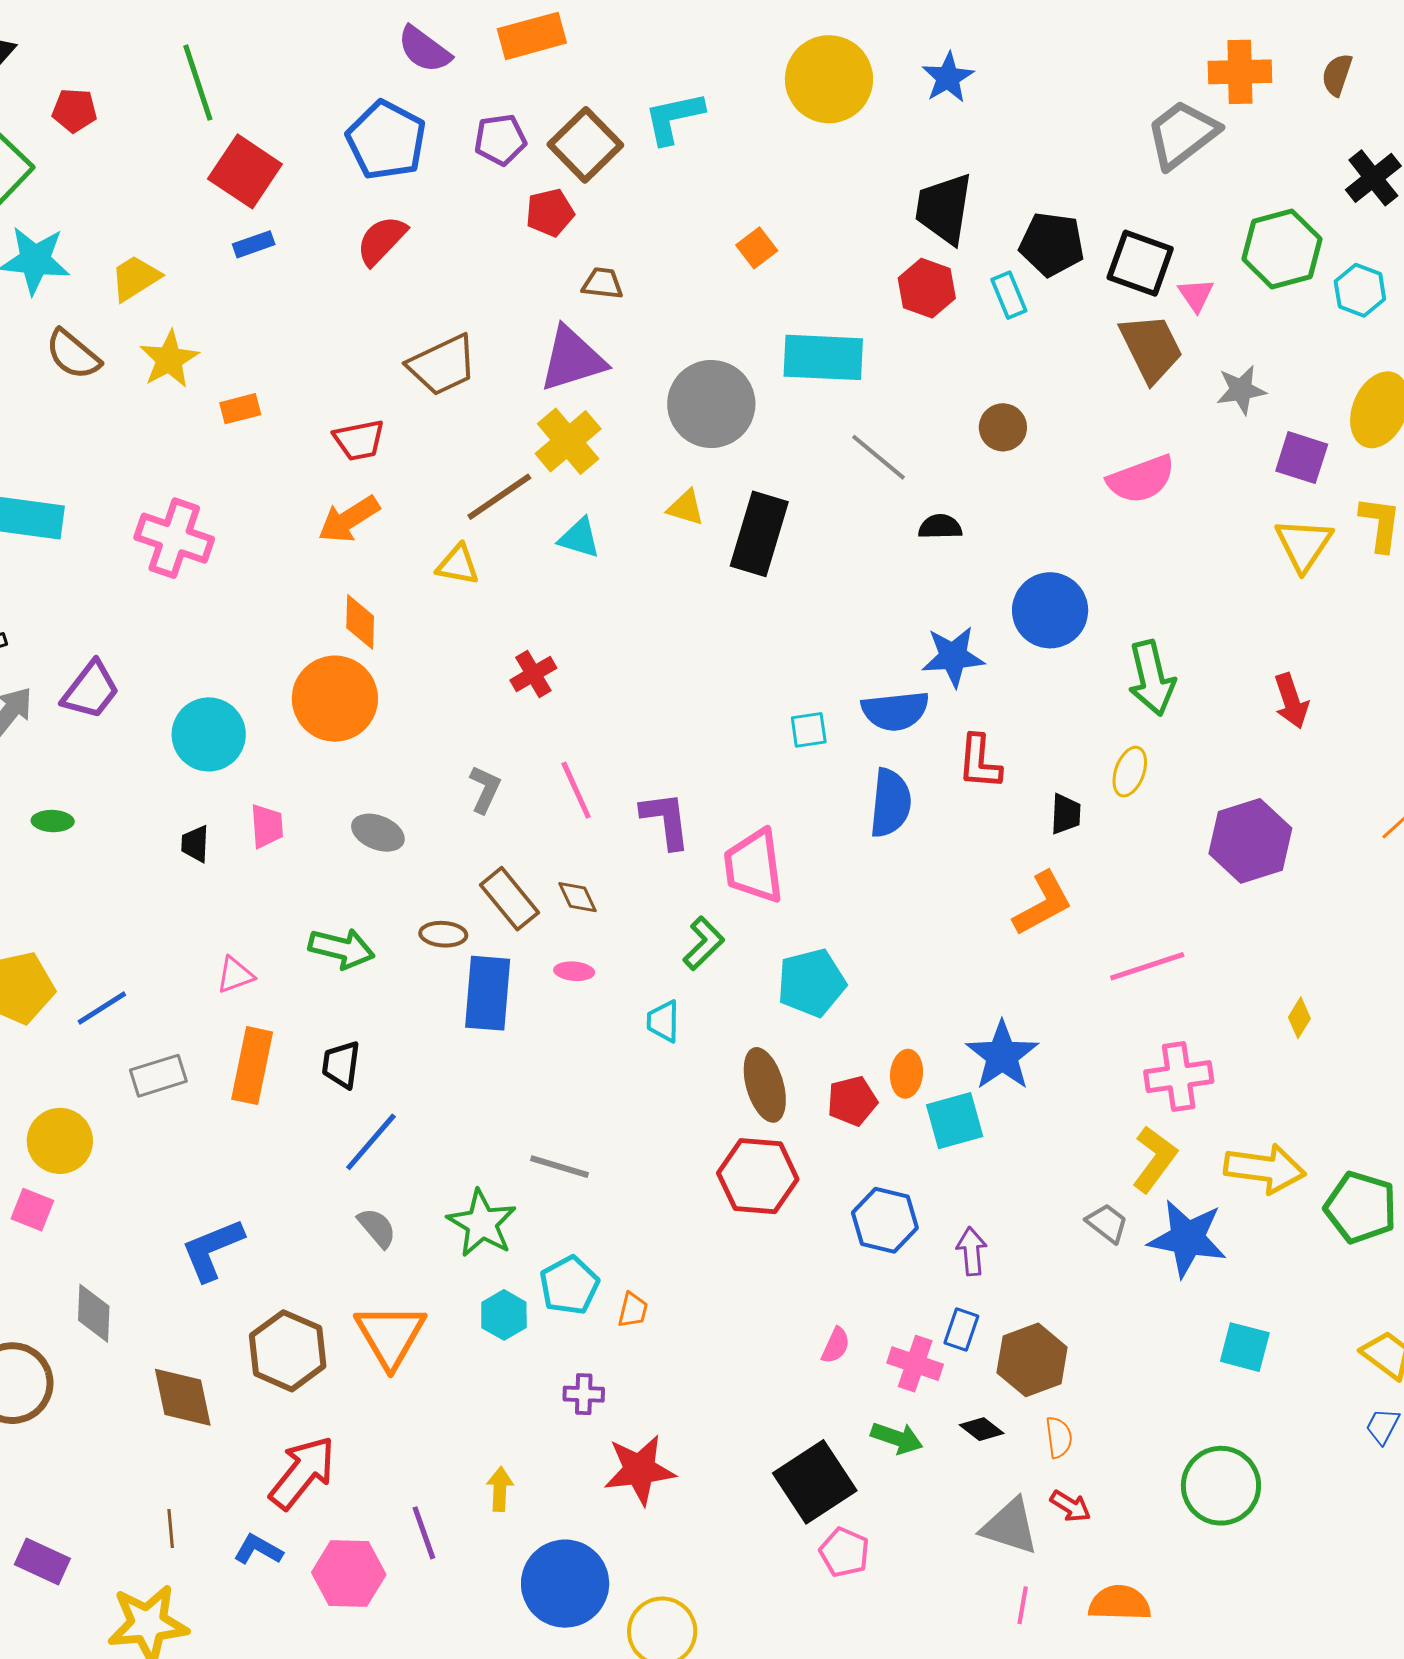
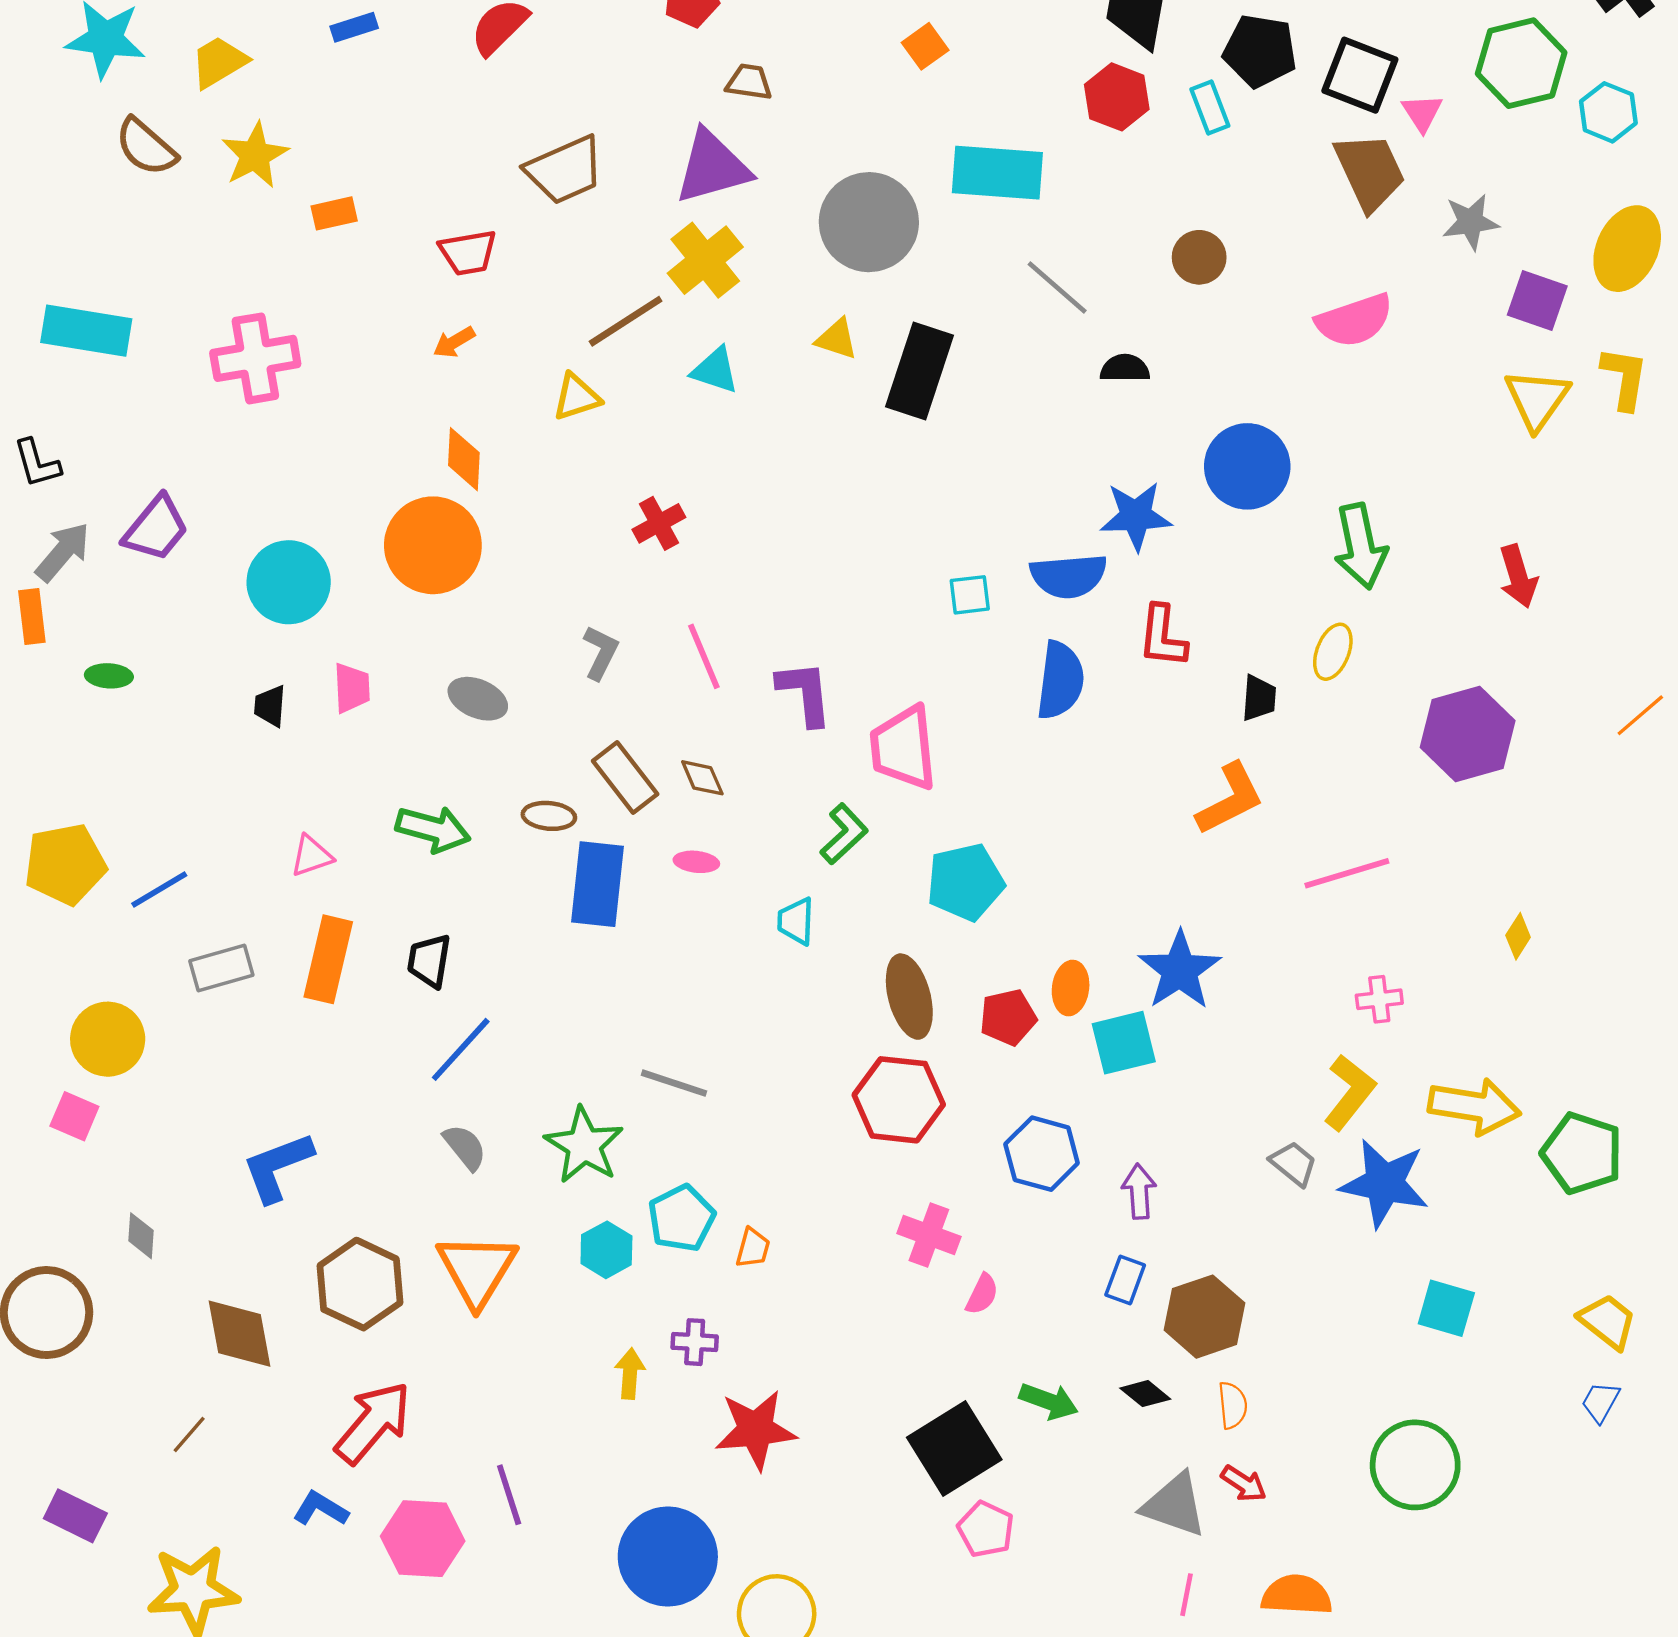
orange arrow: (349, 519) -> (454, 342), size x0.6
pink cross: (174, 538) -> (255, 358), turned -30
yellow triangle: (458, 565) -> (576, 397), turned -30
pink cross: (1179, 1077) -> (1379, 999), size x0.6
gray diamond: (94, 1313) -> (141, 1236), size x0.7
pink cross: (915, 1364) -> (929, 1235), moved
yellow arrow: (500, 1489) -> (630, 1374), moved
brown line: (171, 1529) -> (189, 1435), moved, turned 45

